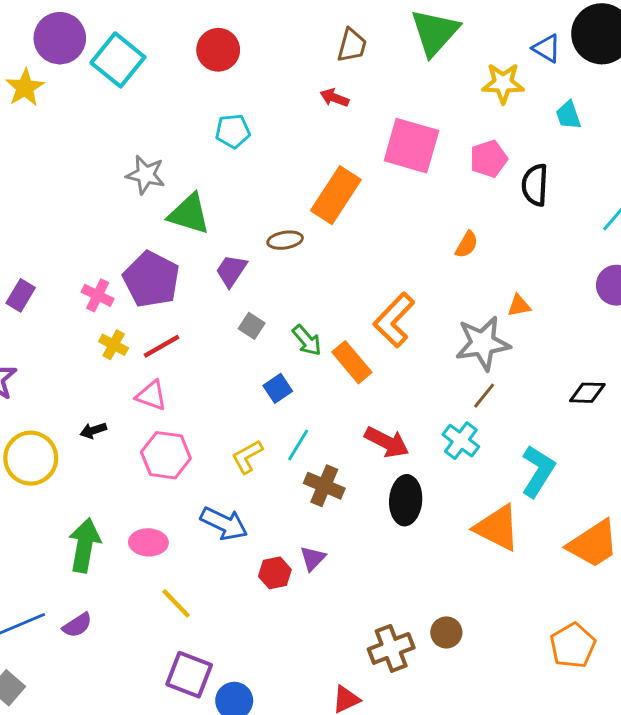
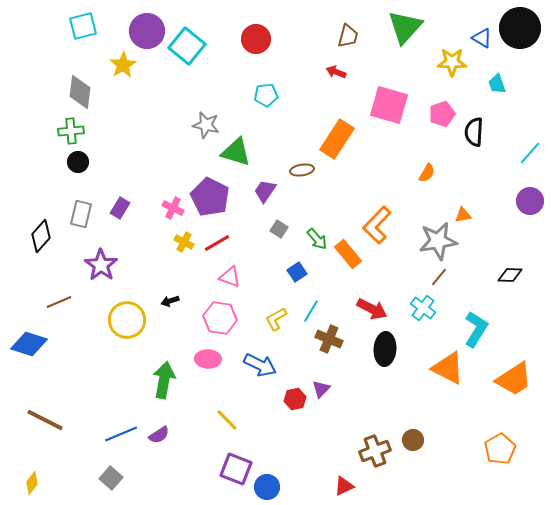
pink triangle: (151, 396) -> (230, 277), moved
pink ellipse: (148, 542) -> (208, 359), moved

